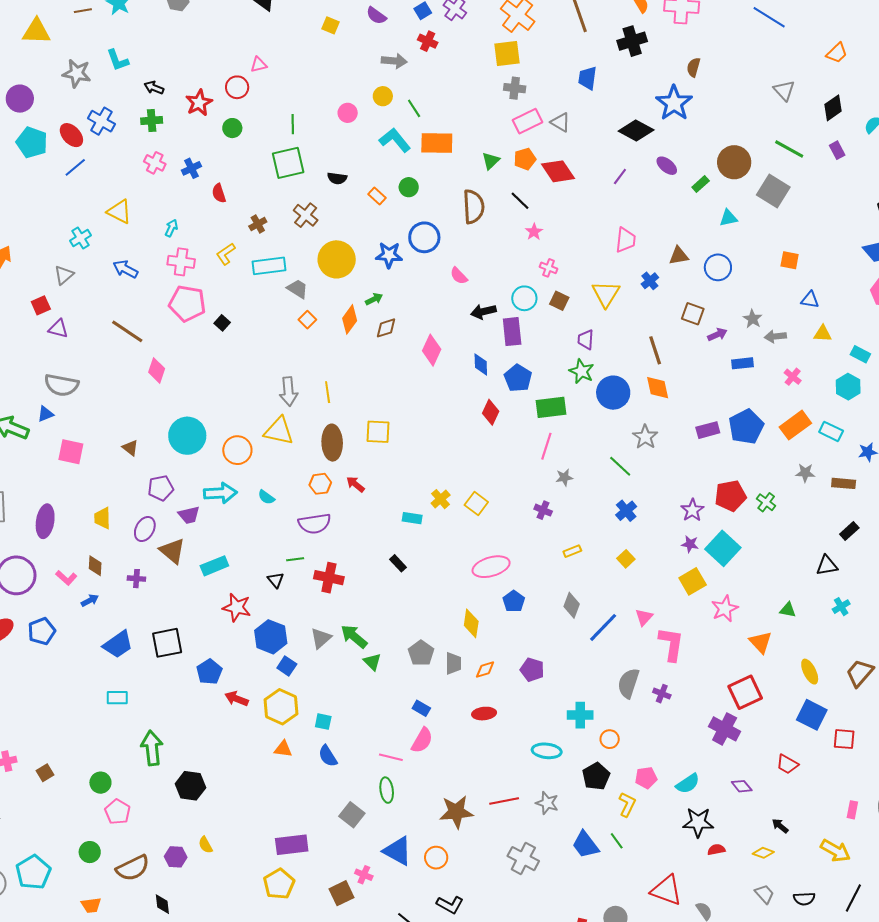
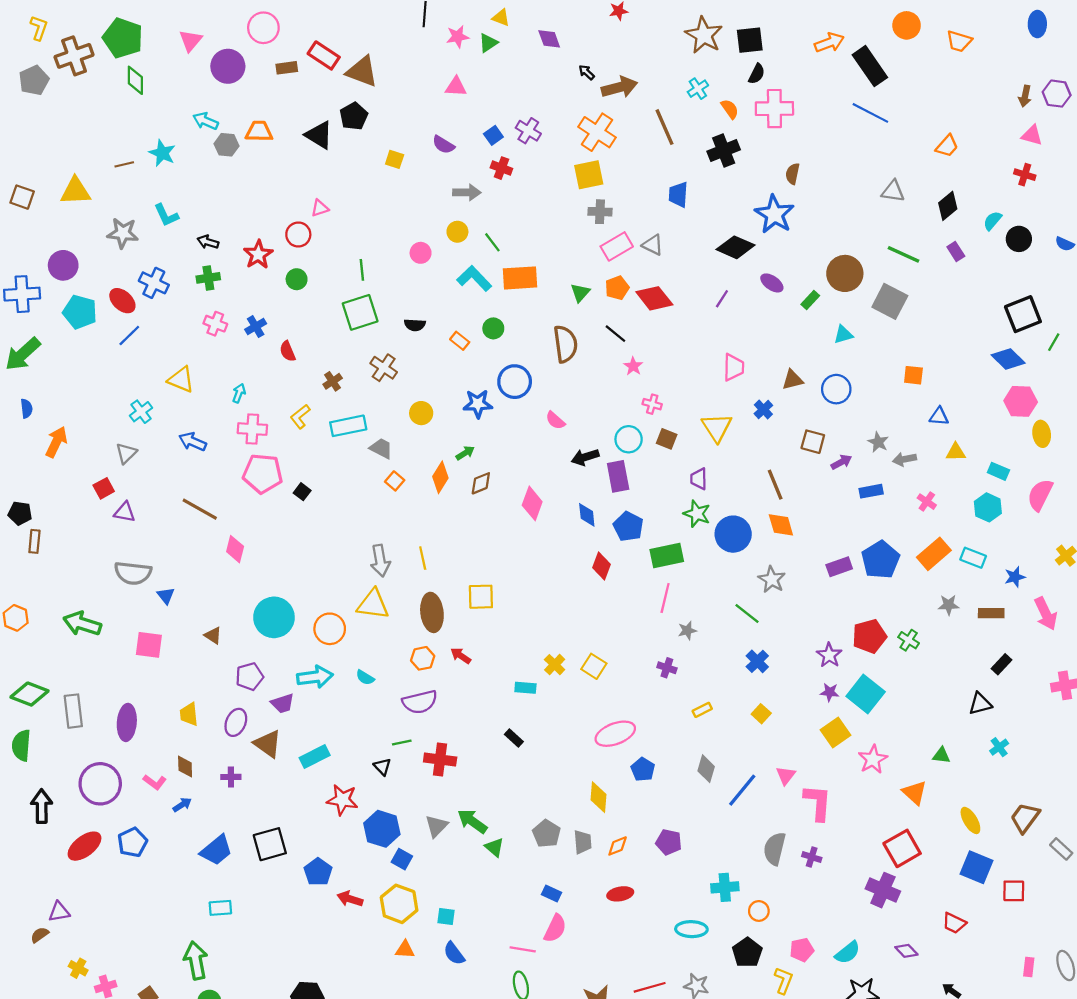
gray triangle: (784, 90) -> (893, 191), turned -35
yellow circle: (337, 259) -> (421, 413), size x0.6
blue triangle: (45, 414) -> (166, 596), moved, turned -42
green arrow: (152, 748) -> (196, 960), moved

